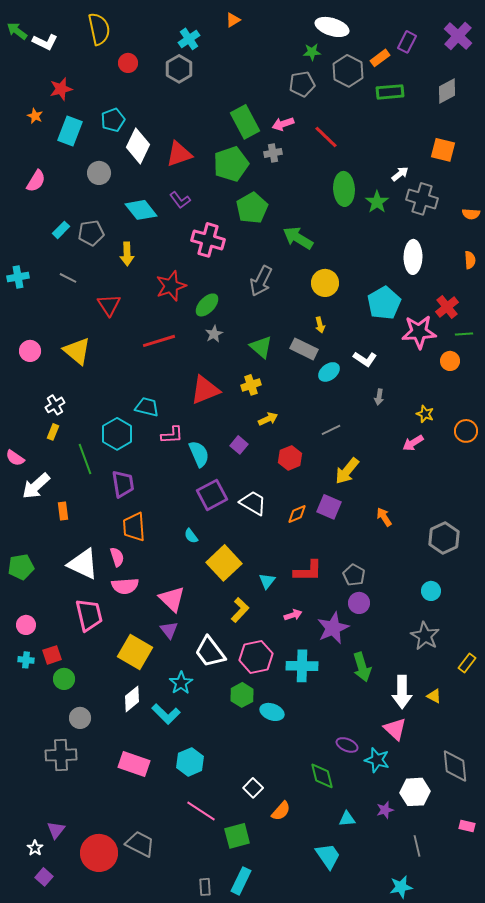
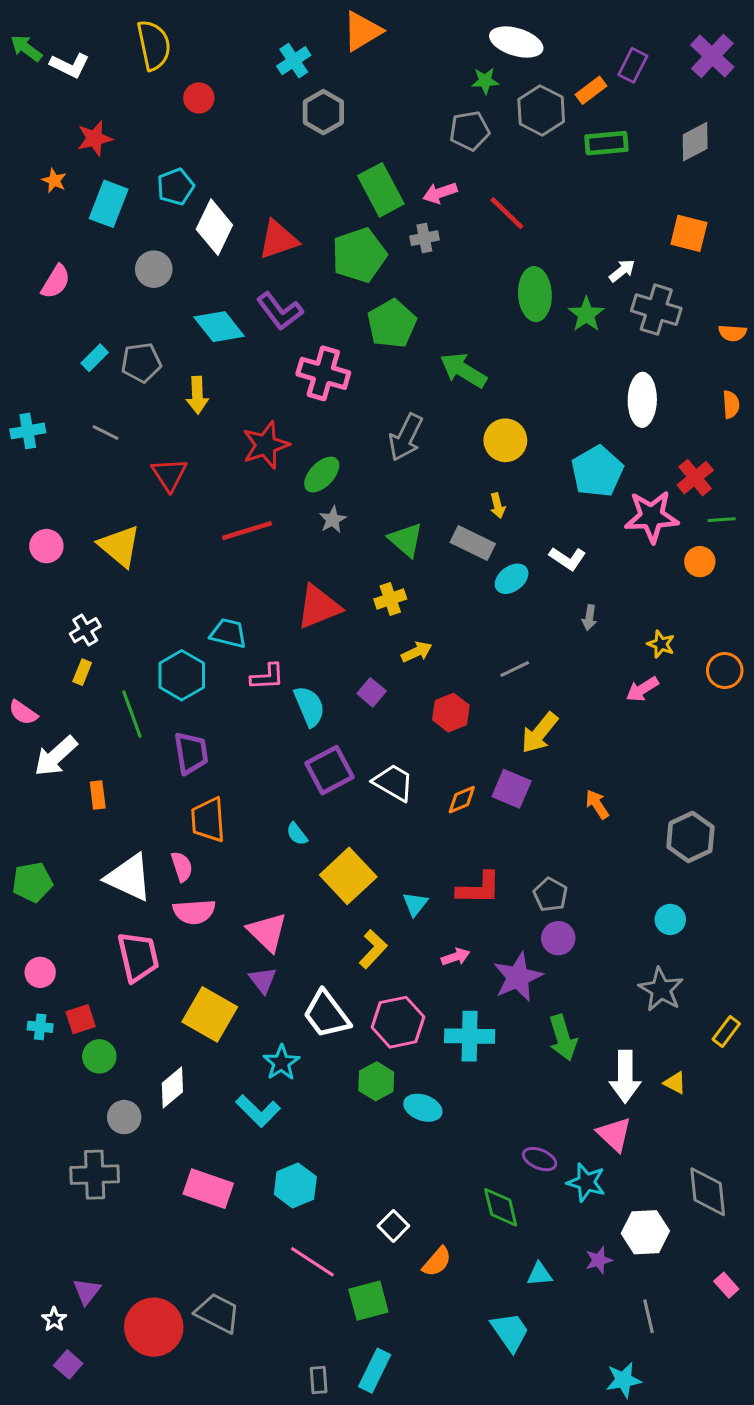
orange triangle: (233, 20) -> (362, 31), size x1.8
gray hexagon: (179, 69) -> (323, 112), moved
purple L-shape: (180, 200) -> (280, 311), size x1.4
white diamond: (132, 699) -> (172, 1087), moved
pink rectangle: (467, 826) -> (726, 1285), turned 35

